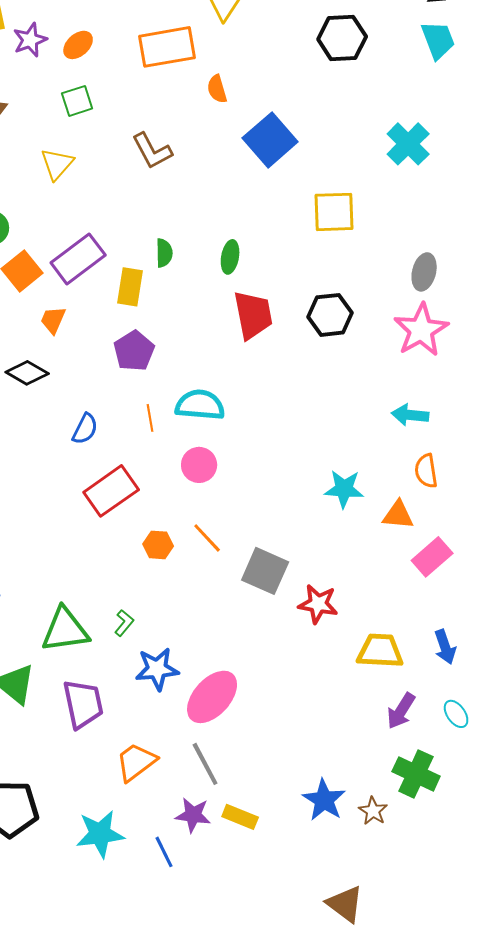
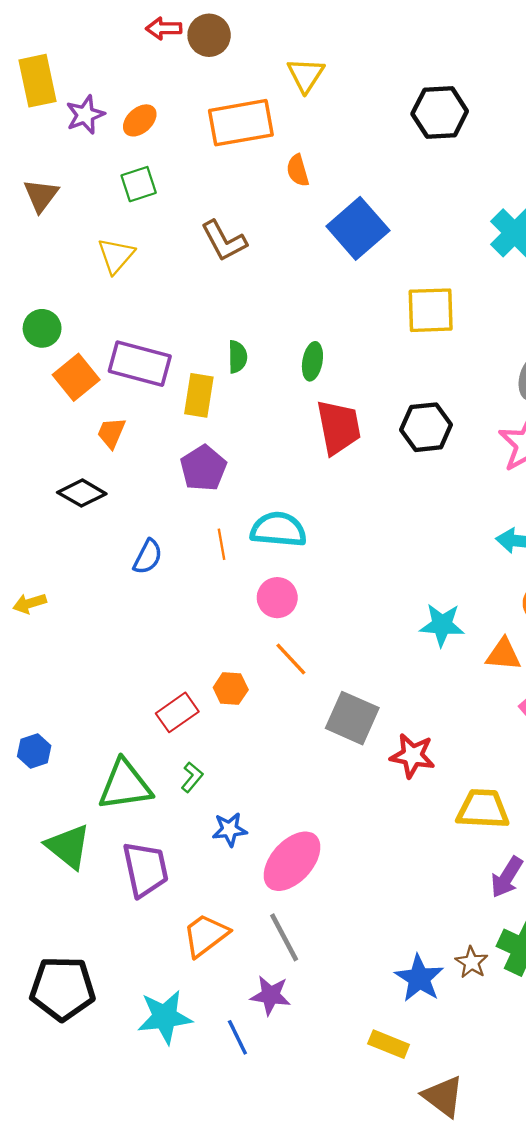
purple rectangle: (78, 259) -> (140, 364), turned 52
red rectangle: (111, 491) -> (177, 712), moved, size x0.7
orange line: (207, 538) -> (291, 659), moved
blue star: (157, 669) -> (230, 829), size x0.7
brown star: (373, 811) -> (472, 962), moved
yellow rectangle: (240, 817) -> (389, 1044), moved

